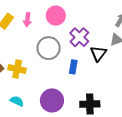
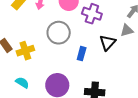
purple cross: (79, 37) -> (92, 14), moved, turned -30
yellow cross: (17, 69) -> (25, 51), turned -36

